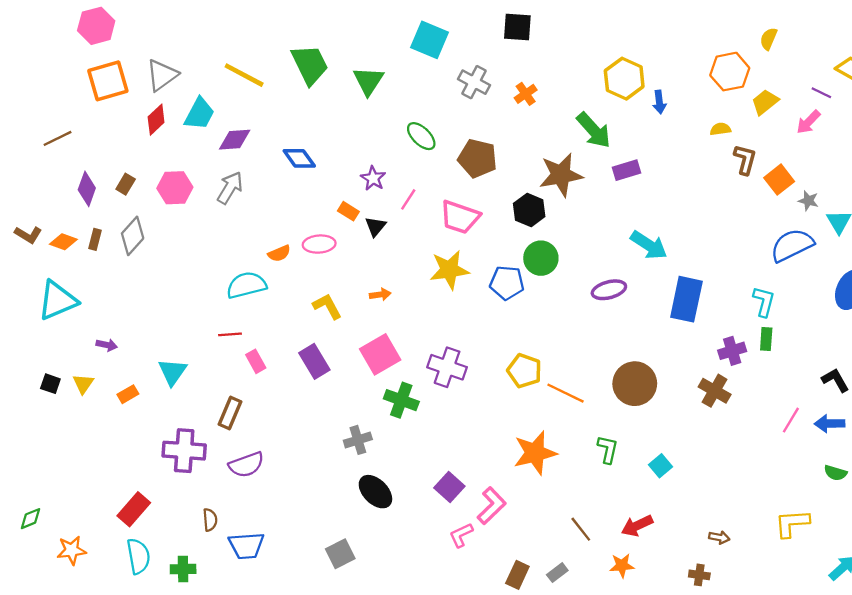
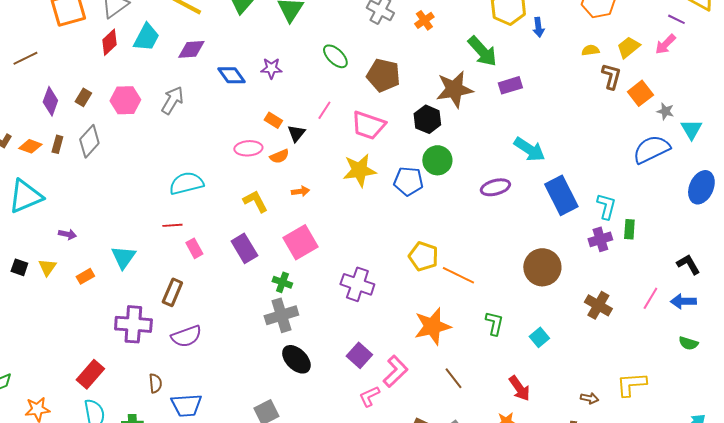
yellow trapezoid: (765, 102) -> (628, 47), moved
purple diamond: (235, 140) -> (191, 49), moved
purple star: (373, 178) -> (271, 68), moved, turned -30
orange semicircle: (279, 253) -> (279, 156), moved
blue rectangle: (686, 299) -> (561, 195), turned -39
cyan L-shape: (764, 302) -> (606, 206), moved
purple cross: (447, 367) -> (357, 284), moved
brown circle: (635, 384) -> (542, 267), moved
brown cross: (715, 391) -> (598, 305), moved
green cross: (401, 400) -> (282, 282), moved, size x0.7
gray cross: (358, 440) -> (281, 315), size x1.4
yellow L-shape: (792, 523) -> (631, 384), moved
red arrow: (637, 526) -> (519, 388), turned -100
brown line: (581, 529) -> (453, 378), moved

